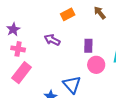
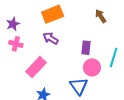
orange rectangle: (68, 14) -> (53, 14), moved, size x1.5
pink rectangle: (22, 73) -> (36, 67), moved
blue triangle: (72, 85) -> (79, 86), moved

